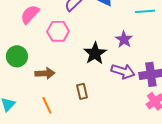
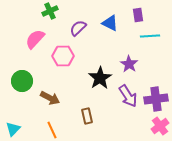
purple arrow: (123, 71) -> (128, 96), turned 40
brown arrow: (45, 73) -> (50, 98), turned 30

